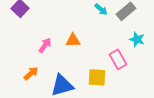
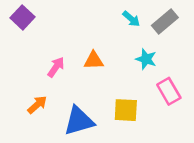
cyan star: (137, 39) -> (146, 59), moved
pink rectangle: (118, 59) -> (169, 91), moved

